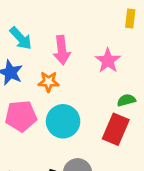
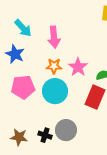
pink star: (108, 61) -> (78, 67), moved
orange star: (49, 82) -> (54, 66), moved

